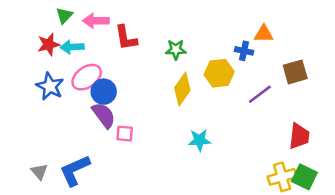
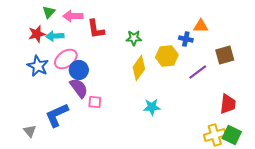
blue L-shape: (75, 170) -> (57, 115), moved

